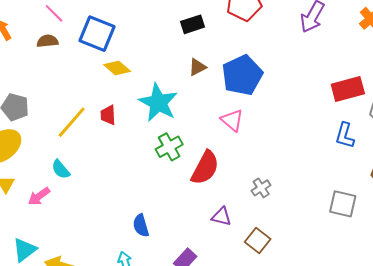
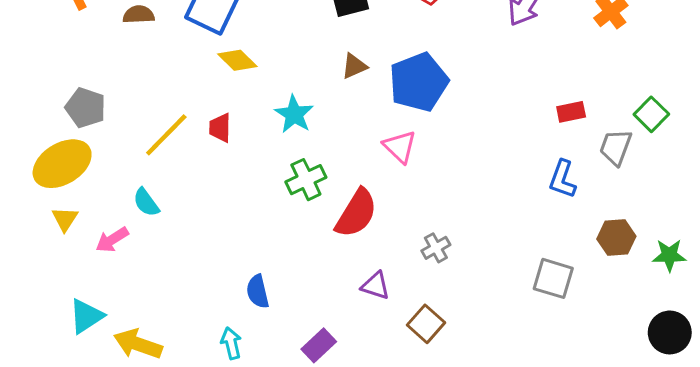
red rectangle: (348, 89) -> (571, 112), size x0.6
cyan star: (158, 103) -> (294, 114), size x0.7

